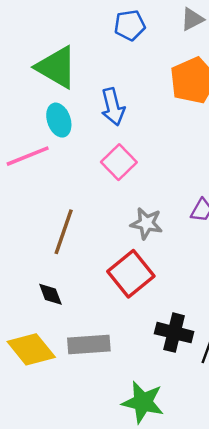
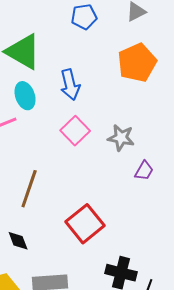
gray star: (146, 223) -> (121, 138), moved

